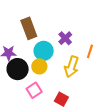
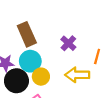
cyan circle: (44, 51) -> (30, 61), moved
yellow arrow: (72, 67) -> (77, 75), turned 75

